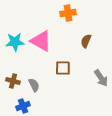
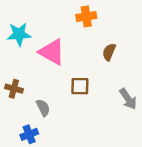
cyan star: (15, 42) -> (19, 34), moved
brown cross: (13, 81) -> (14, 89), moved

